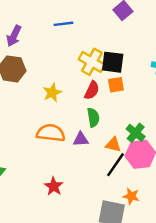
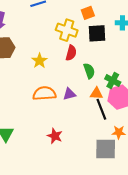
black square: (113, 62) -> (97, 33), moved
orange square: (116, 85) -> (88, 13), moved
green semicircle: (93, 118) -> (89, 71), moved
black line: (116, 165) -> (101, 109), turned -45

